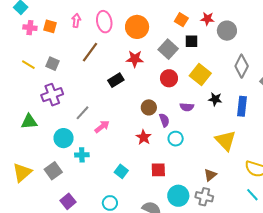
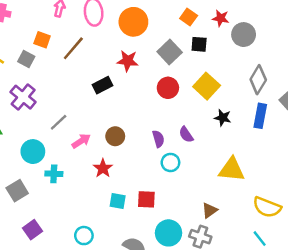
orange square: (50, 26) -> (42, 40), moved
purple cross: (52, 95) -> (23, 97), turned -35
blue rectangle: (242, 106) -> (260, 116), moved
brown circle: (149, 107) -> (115, 136), moved
purple semicircle: (187, 107) -> (186, 135), moved, turned 48
red star: (144, 137) -> (103, 168), moved
yellow triangle: (226, 141) -> (232, 170), turned -45
cyan square: (121, 171) -> (118, 201), moved, turned -32

